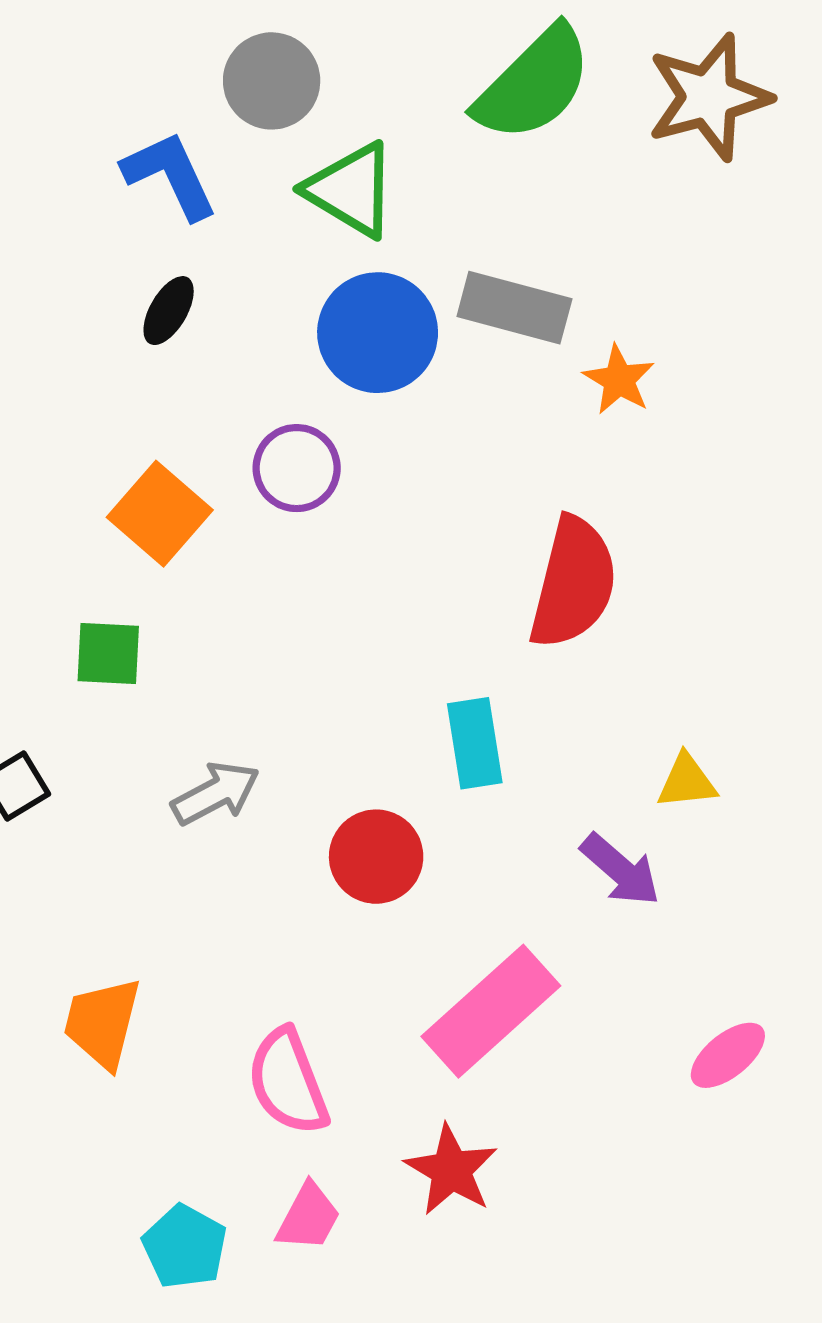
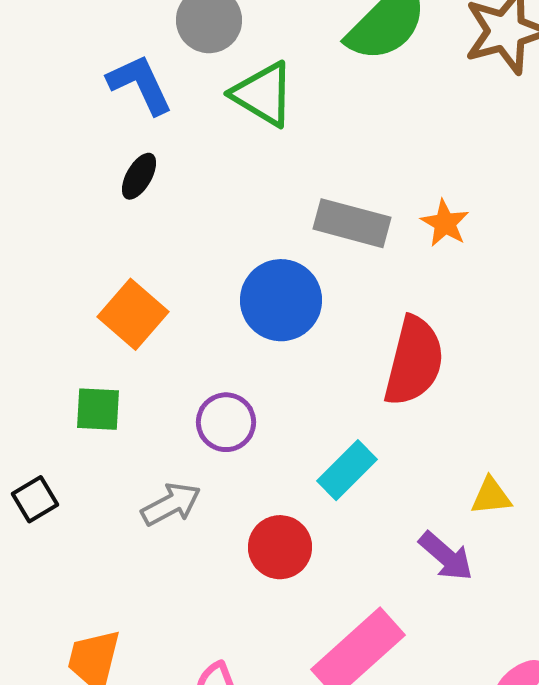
gray rectangle: (514, 308) -> (352, 223), moved
blue circle: (378, 333) -> (281, 300), moved
purple circle: (297, 468) -> (226, 422), moved
cyan rectangle: (475, 743) -> (347, 470), turned 54

